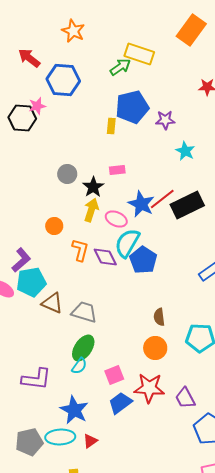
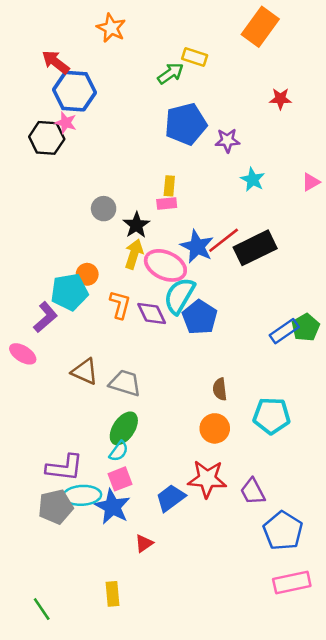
yellow rectangle: (139, 54) -> (195, 57), size x0.7
blue hexagon: (63, 80) -> (75, 91), moved
pink star: (37, 106) -> (66, 123), turned 30
yellow rectangle: (111, 126) -> (169, 186), moved
pink ellipse: (116, 219) -> (165, 265), size x1.5
cyan pentagon: (31, 282) -> (69, 292), moved
pink square: (114, 375) -> (120, 479), moved
cyan ellipse: (60, 437) -> (82, 495), moved
red triangle: (90, 441) -> (144, 543), moved
gray pentagon: (29, 442) -> (56, 507), moved

